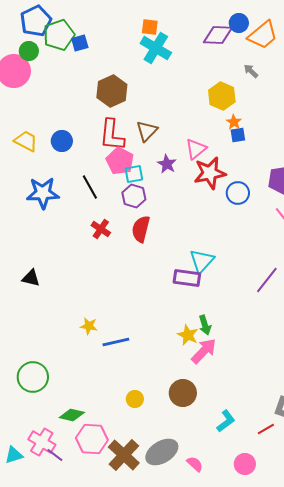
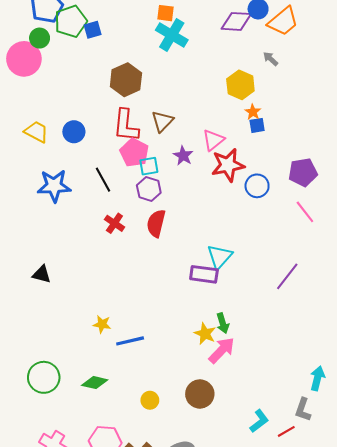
green diamond: (72, 415) -> (95, 383), moved
cyan L-shape: (226, 421) -> (259, 421), moved

